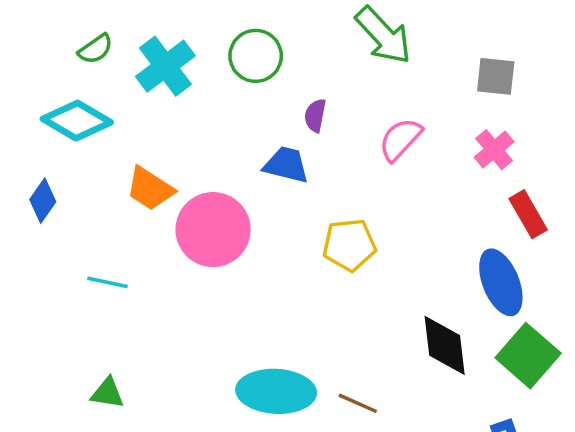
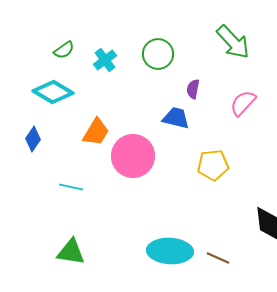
cyan cross: (165, 66) -> (105, 60), size x0.7
orange trapezoid: (150, 189) -> (96, 132), turned -92
green triangle: (107, 393) -> (71, 252), size x1.4

